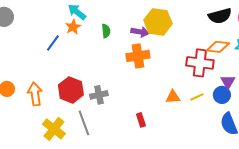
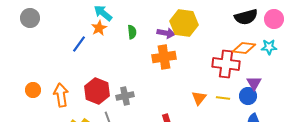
orange triangle: (173, 97) -> (199, 98), turned -49
yellow line: (197, 97) -> (223, 98), turned 32

